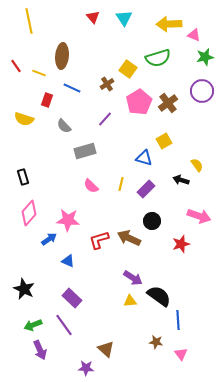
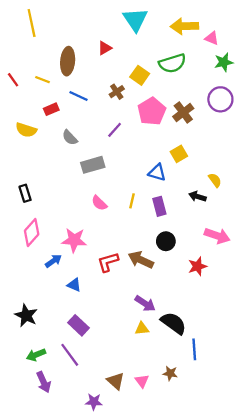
red triangle: (93, 17) -> (105, 48), moved, turned 40
cyan triangle: (124, 18) -> (135, 20), size x1.4
red line: (16, 66) -> (13, 80), moved
red rectangle: (47, 100) -> (51, 109), turned 48
purple rectangle: (146, 189) -> (159, 206), turned -60
pink triangle: (181, 354) -> (142, 381), moved

